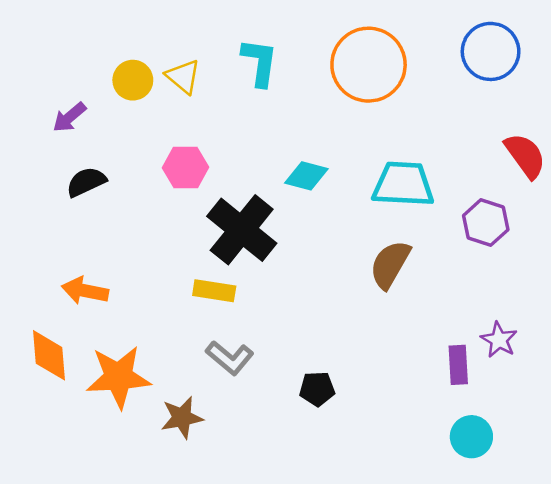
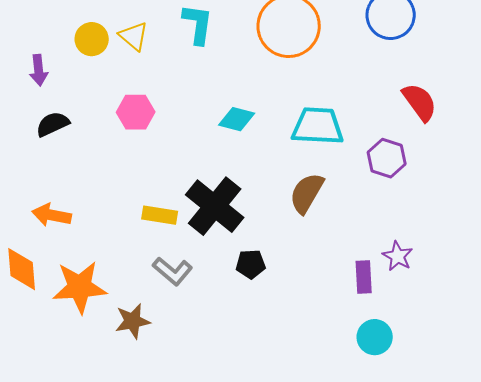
purple arrow: (69, 117) -> (39, 70), turned -56
black cross: (242, 230) -> (215, 206), moved
black pentagon: (317, 389) -> (251, 264), moved

